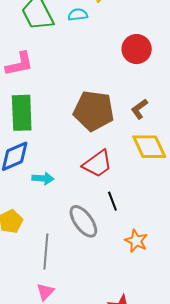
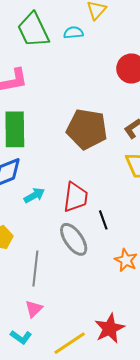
red trapezoid: (97, 164) -> (76, 197), moved, turned -48
cyan arrow: (43, 178) -> (34, 195), turned -35

